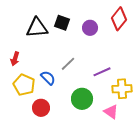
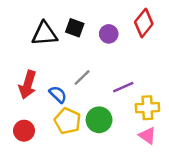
red arrow: (15, 59) -> (28, 85), moved, size x1.6
yellow pentagon: (24, 85) -> (68, 121), moved
red circle: (41, 108) -> (24, 131), moved
pink triangle: (111, 112) -> (147, 136), moved

